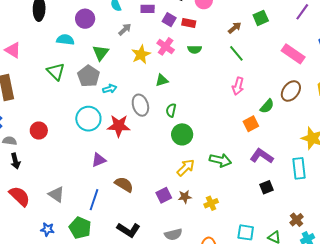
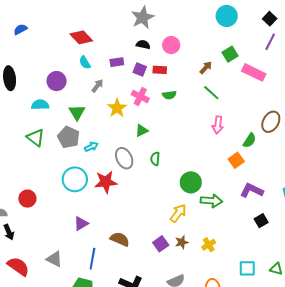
pink rectangle: (293, 54) -> (254, 72), moved
green circle: (182, 134) -> (191, 182), moved
purple triangle: (99, 160) -> (81, 223), moved

